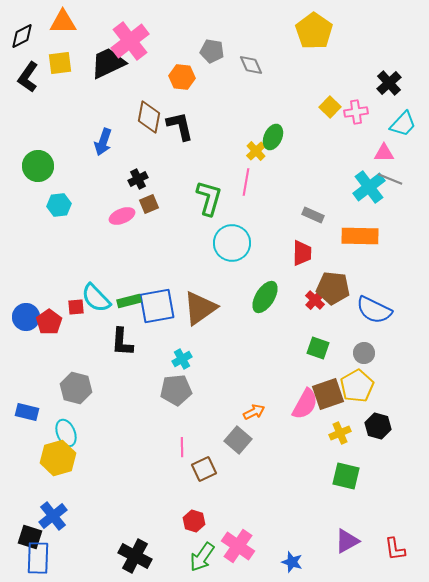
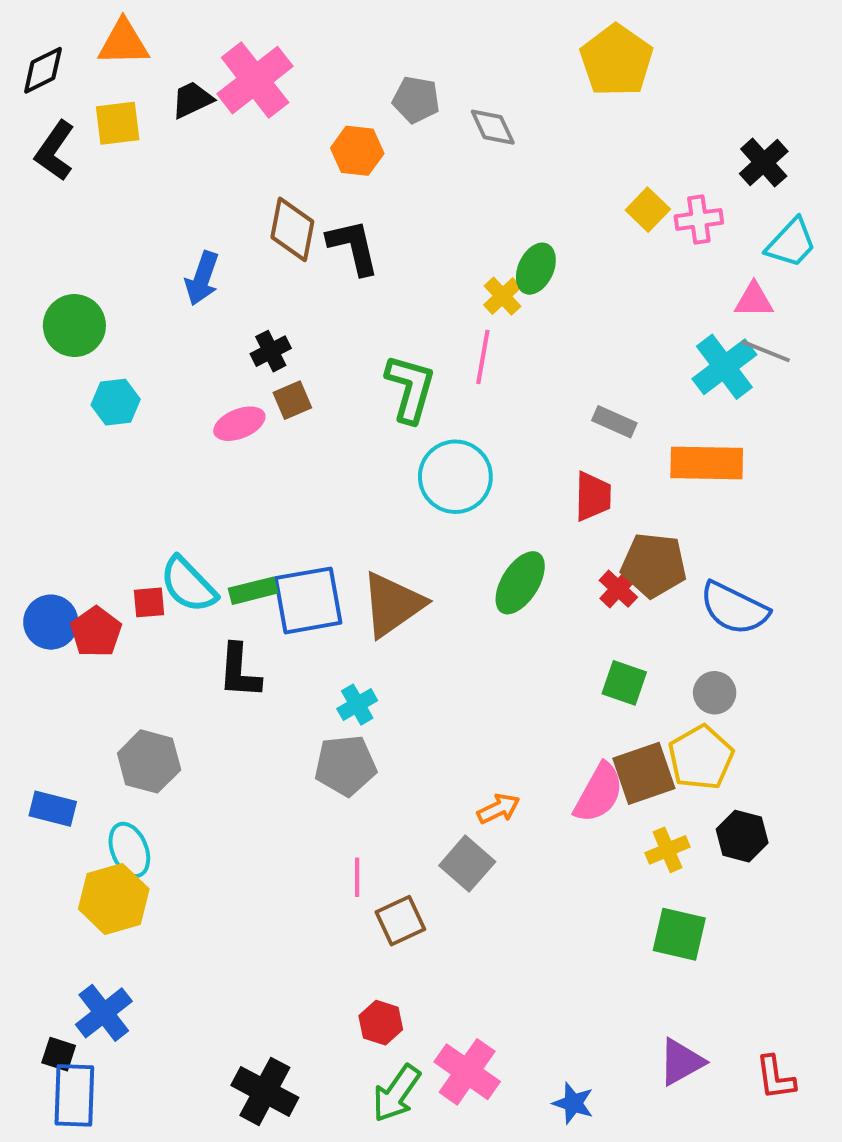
black trapezoid: (108, 63) -> (192, 100), moved, size x0.6
black square: (30, 537) -> (59, 1054), size x0.7

